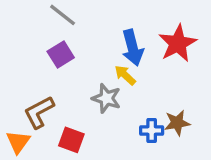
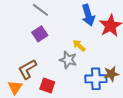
blue arrow: (133, 48) -> (88, 15), moved
blue cross: (152, 131) -> (96, 79), size x1.5

